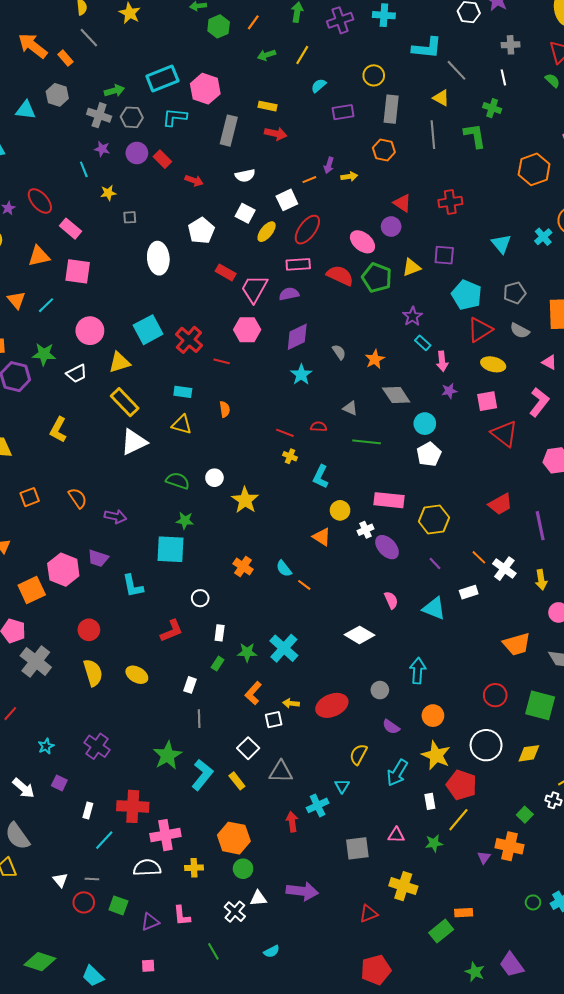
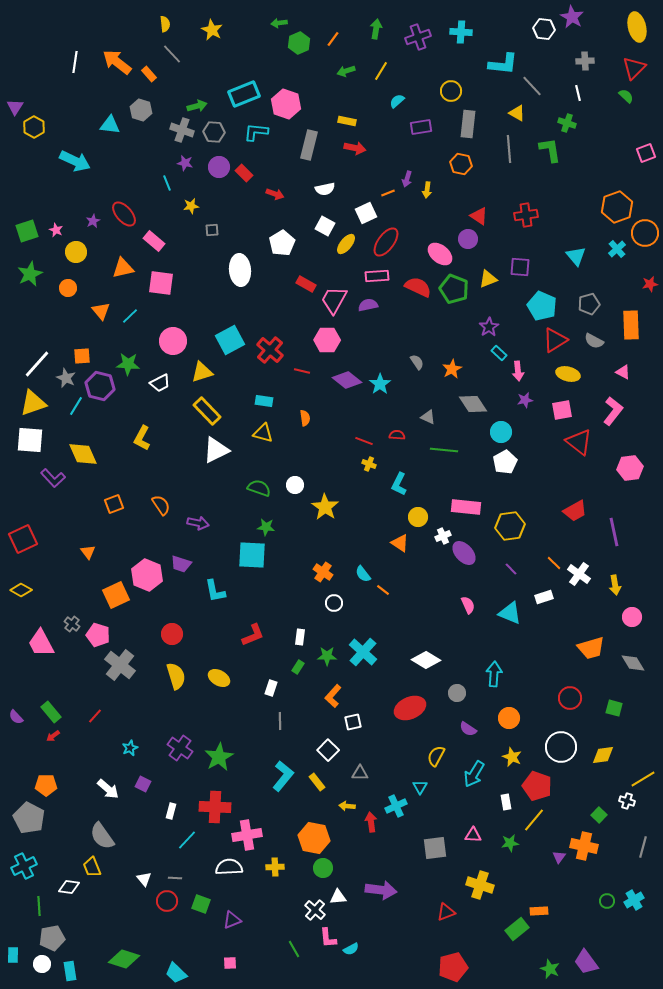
orange hexagon: (534, 169) -> (617, 207), moved
yellow arrow: (349, 176) -> (427, 190), turned 105
purple diamond: (297, 337) -> (347, 380), moved, turned 64
white circle: (200, 598) -> (334, 603), moved
white diamond: (359, 635) -> (426, 660), moved
yellow arrow: (291, 703) -> (347, 806), moved
green square: (540, 705) -> (614, 708), size x0.6
green star: (167, 755) -> (219, 757), moved
yellow star: (436, 755) -> (512, 757), size x0.7
gray triangle: (281, 772) -> (360, 773), size x0.7
pink L-shape: (182, 916) -> (328, 938), moved

